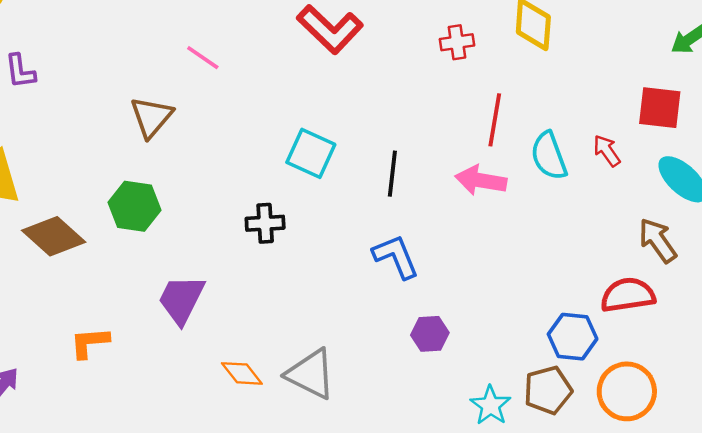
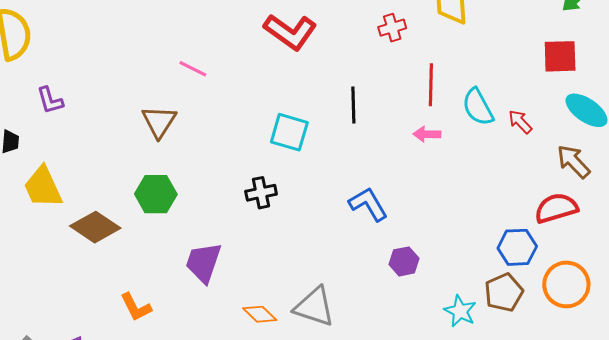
red arrow: (607, 151) -> (520, 122), moved
black line: (392, 174) -> (353, 105), moved
pink arrow: (481, 180) -> (427, 134), size x0.7
orange L-shape: (90, 343) -> (136, 307), turned -104

